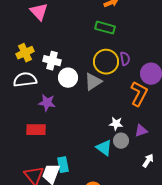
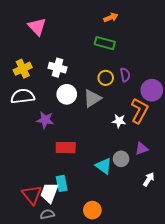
white cross: (52, 61) -> (58, 68), moved
yellow circle: (106, 62) -> (106, 78), size x0.6
white star: (116, 124) -> (119, 121), moved
red rectangle: (36, 130) -> (66, 148), moved

